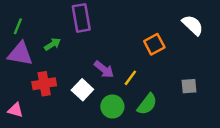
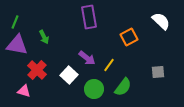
purple rectangle: (81, 18) -> (89, 17), moved
green arrow: (53, 44) -> (44, 37), turned 96
red cross: (44, 84) -> (37, 70), turned -36
pink triangle: (15, 110) -> (24, 91), moved

